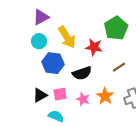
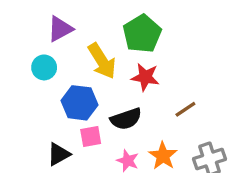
green pentagon: (116, 28) -> (142, 34), moved
cyan circle: (39, 41) -> (44, 67), moved
pink square: (60, 94) -> (91, 137), moved

